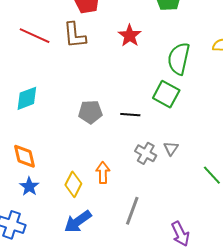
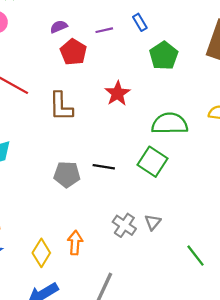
brown L-shape: (75, 35) -> (61, 106), moved
green semicircle: (179, 59) -> (170, 124), turned 72
black line: (130, 115) -> (104, 167), moved

